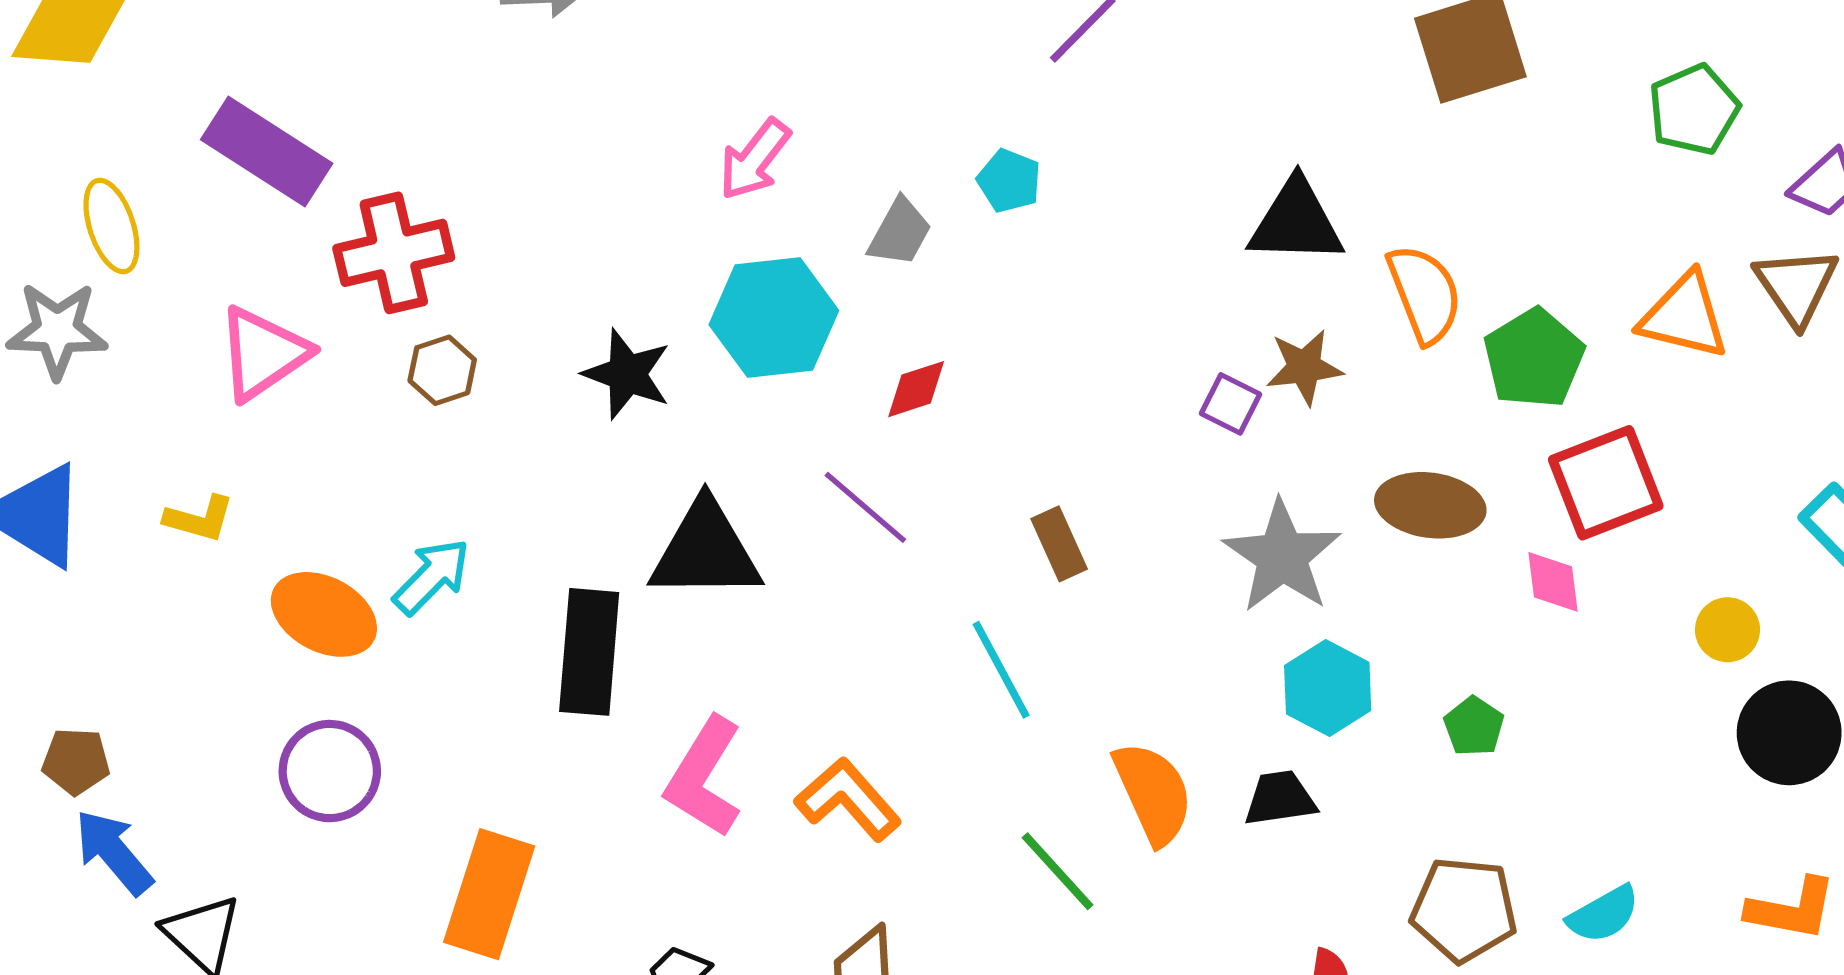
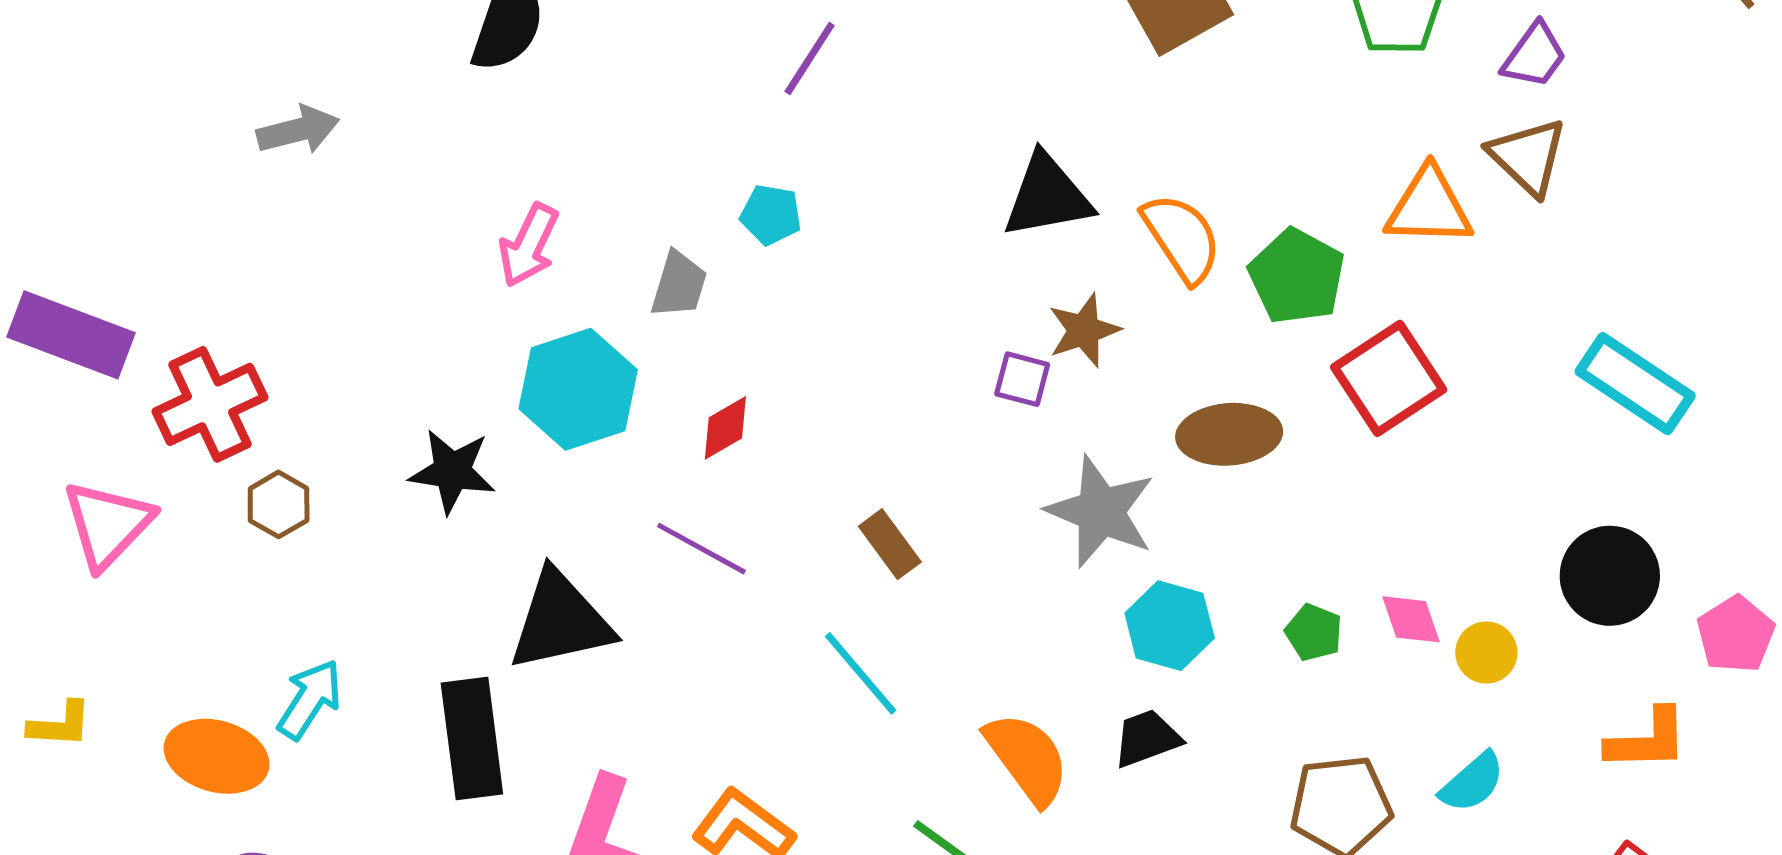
yellow L-shape: (199, 519) -> (60, 725), moved
pink diamond: (1553, 582) -> (1411, 619), moved
yellow circle: (1728, 630) -> (1486, 652), moved

